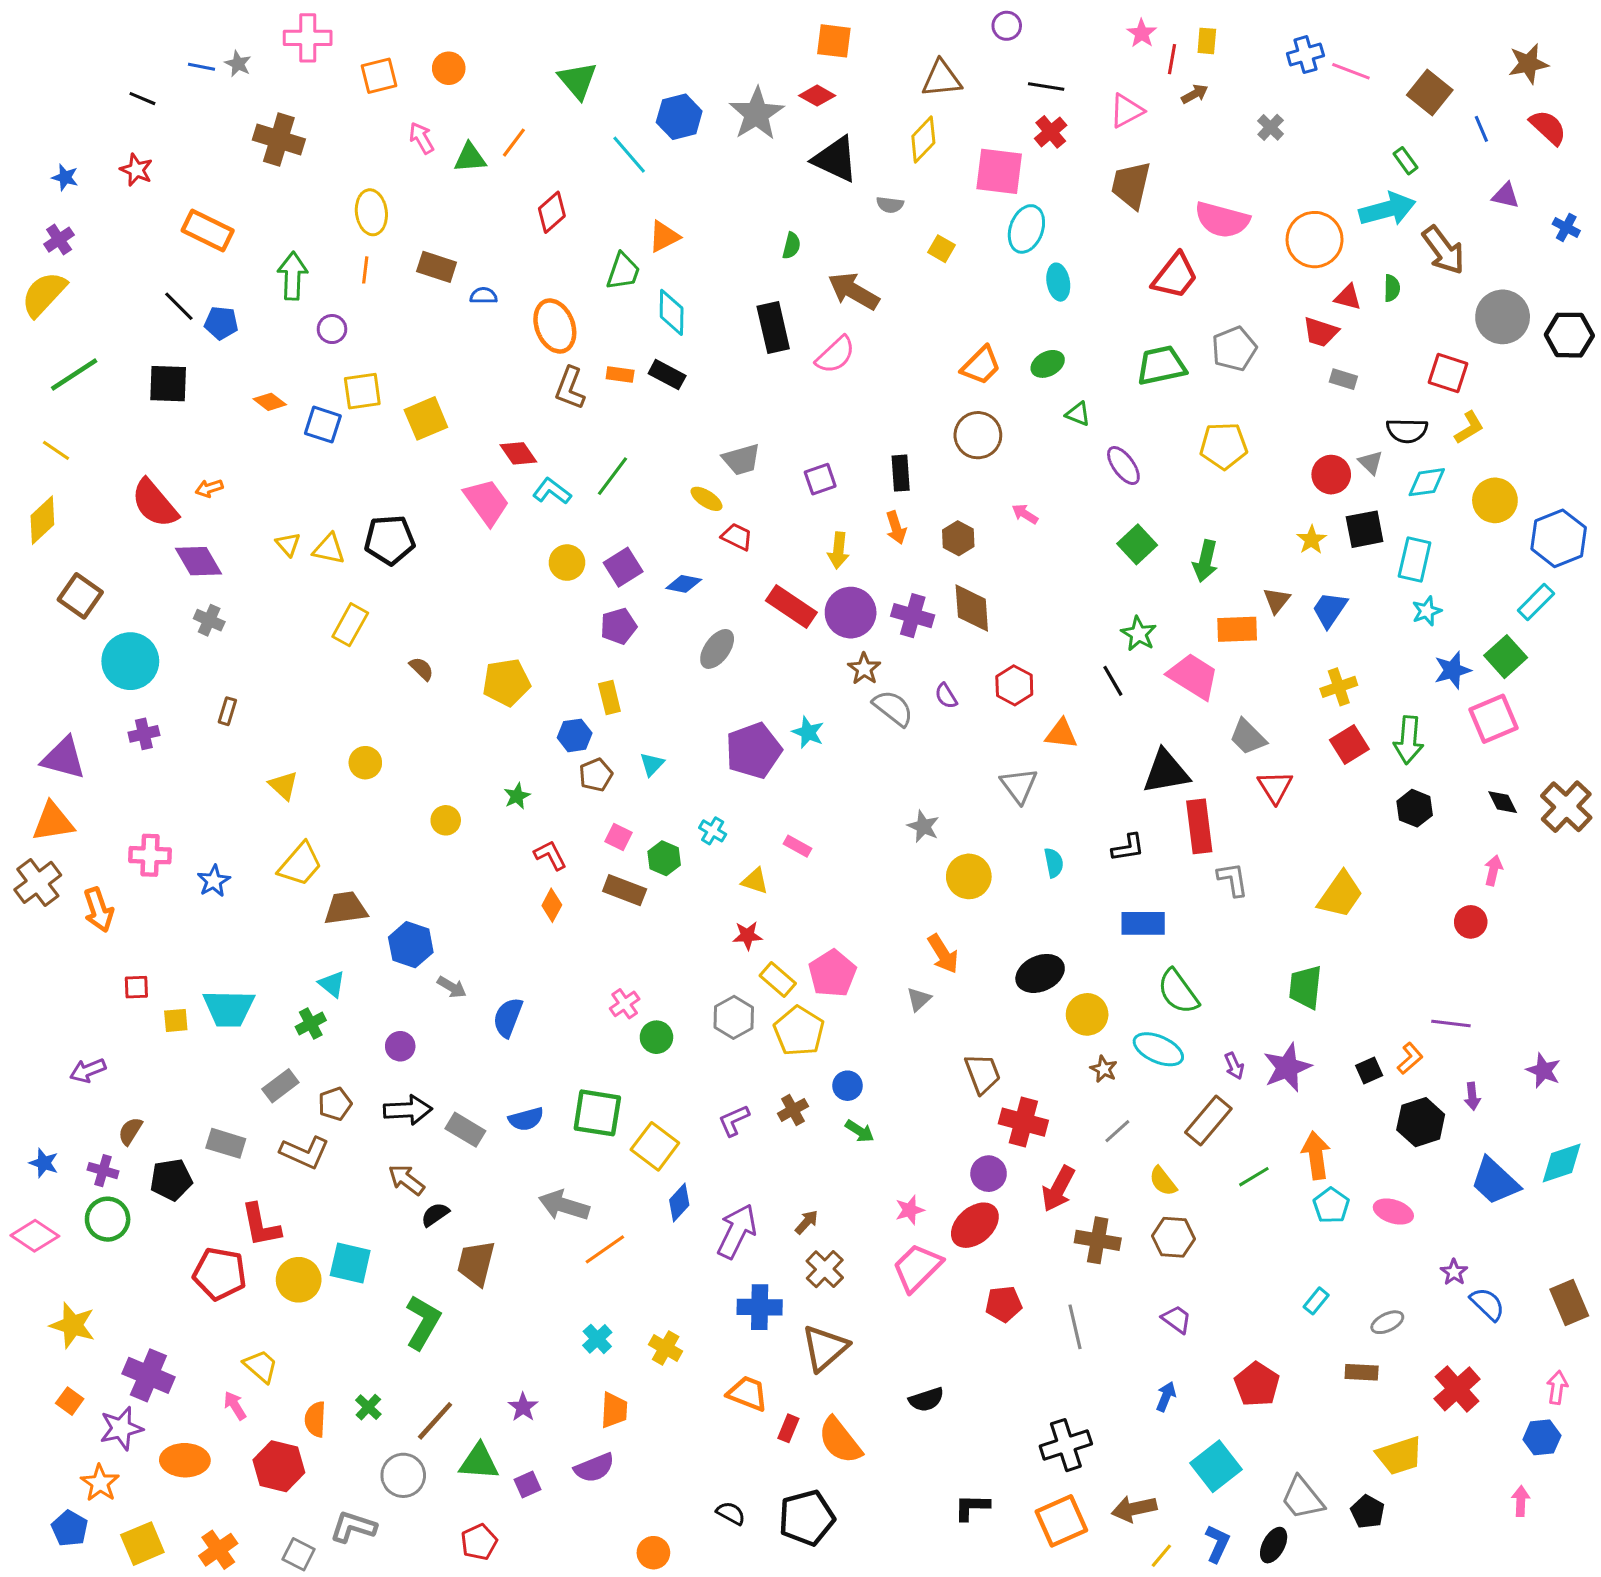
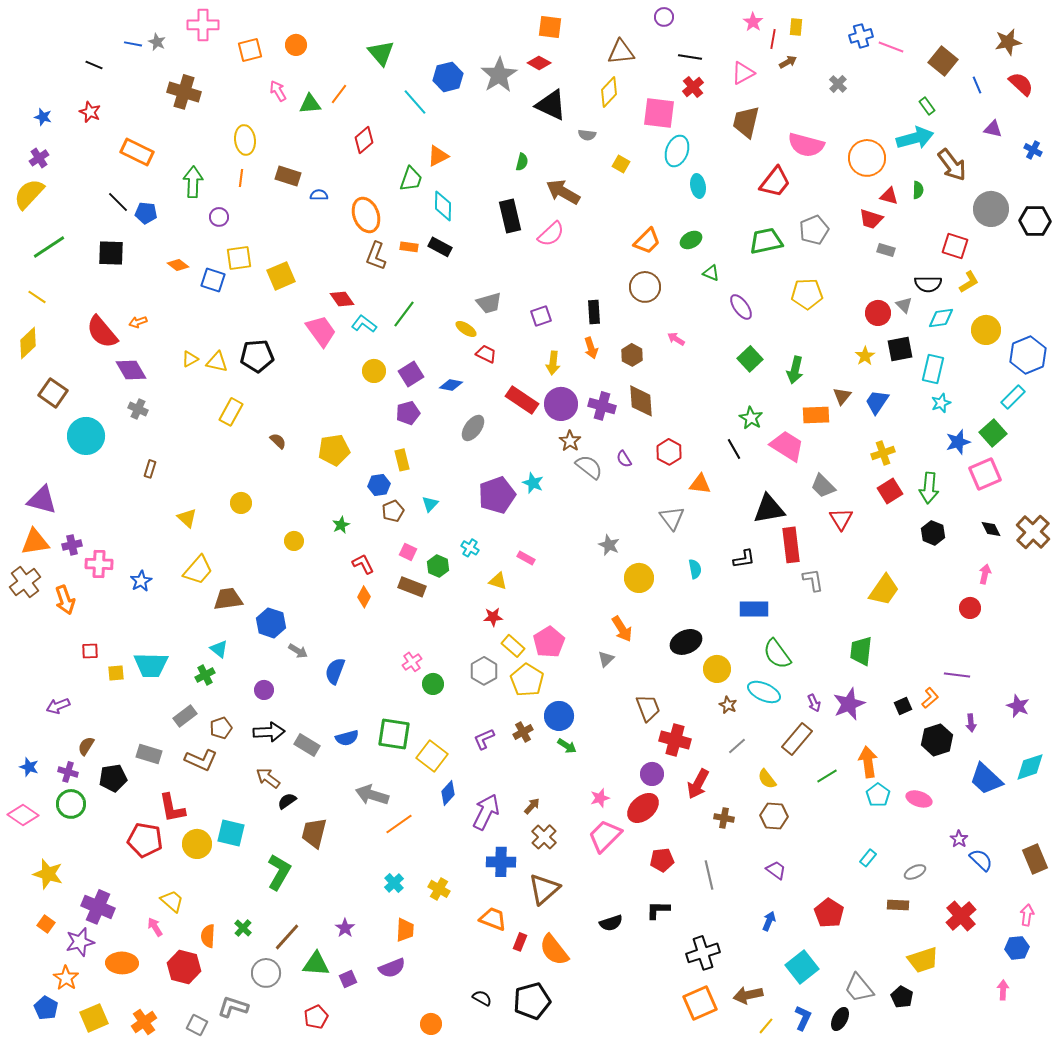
yellow triangle: (288, 544) -> (190, 359), turned 42
purple cross: (144, 734) -> (72, 545), moved
blue circle: (848, 1086) -> (559, 716), size x1.5
brown cross: (1098, 1240) -> (724, 818), size x0.7
black L-shape: (972, 1507) -> (658, 910), moved

